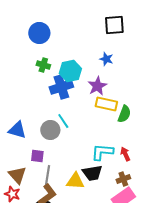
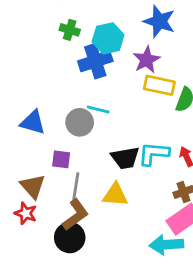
blue star: (106, 59) -> (159, 21), size x1.6
cyan line: (63, 121) -> (98, 110), turned -42
black trapezoid: (92, 173) -> (125, 158), moved

